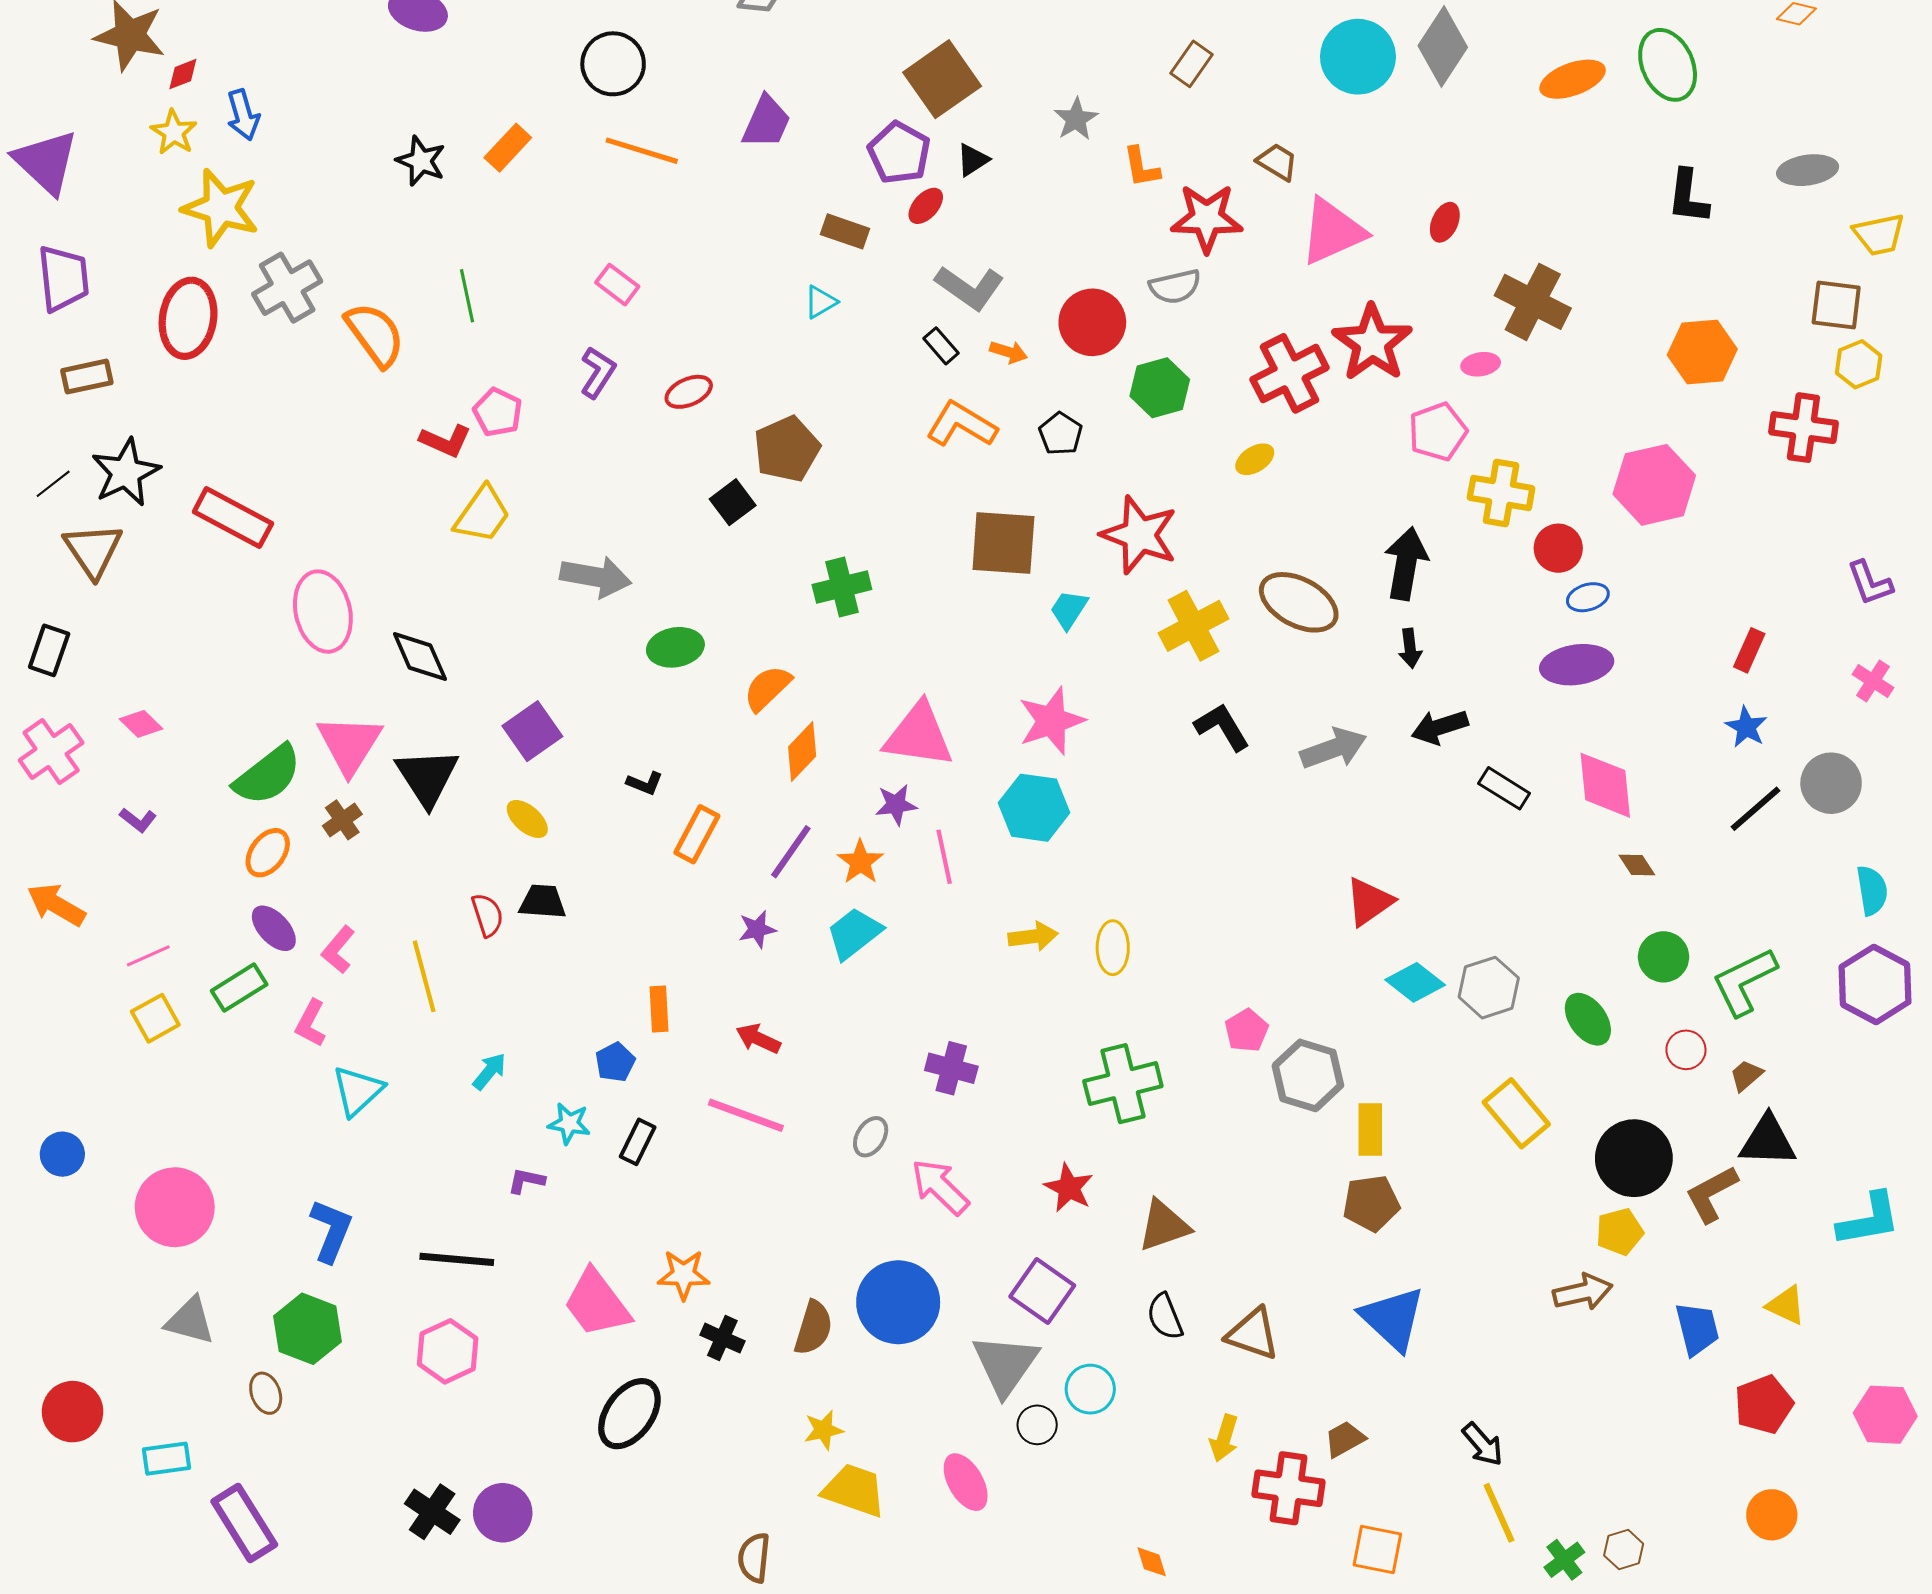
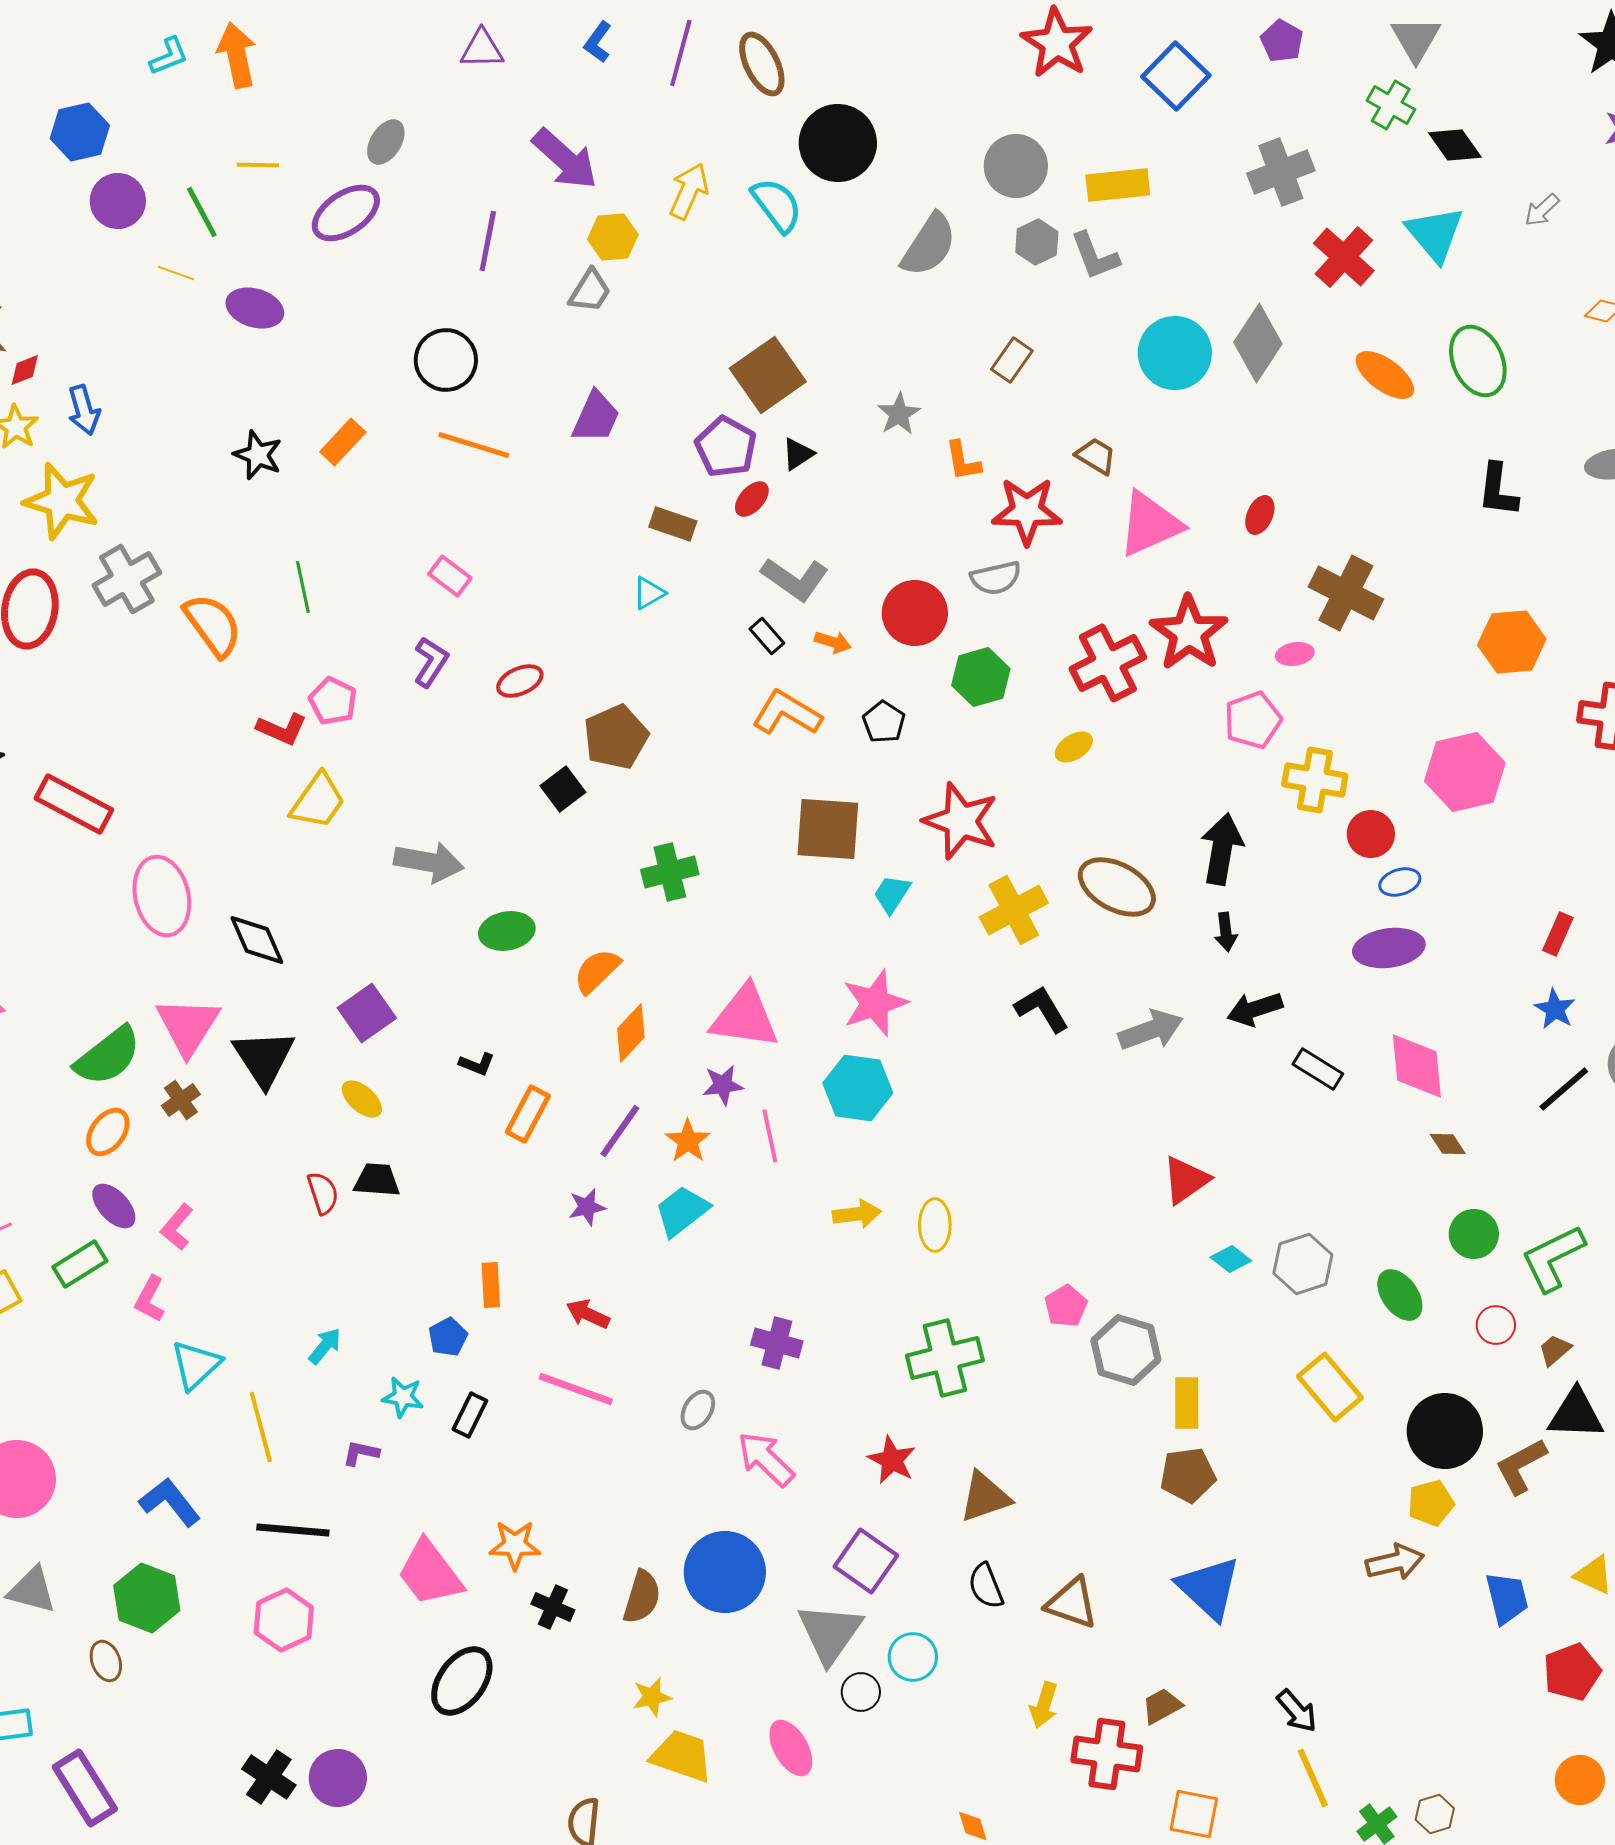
orange ellipse: (1573, 79) -> (1385, 375), turned 56
yellow line: (424, 976) -> (261, 1427), moved
cyan diamond: (1415, 982) -> (1231, 1259), size x0.7
blue L-shape: (331, 1231) -> (170, 1502), turned -60

